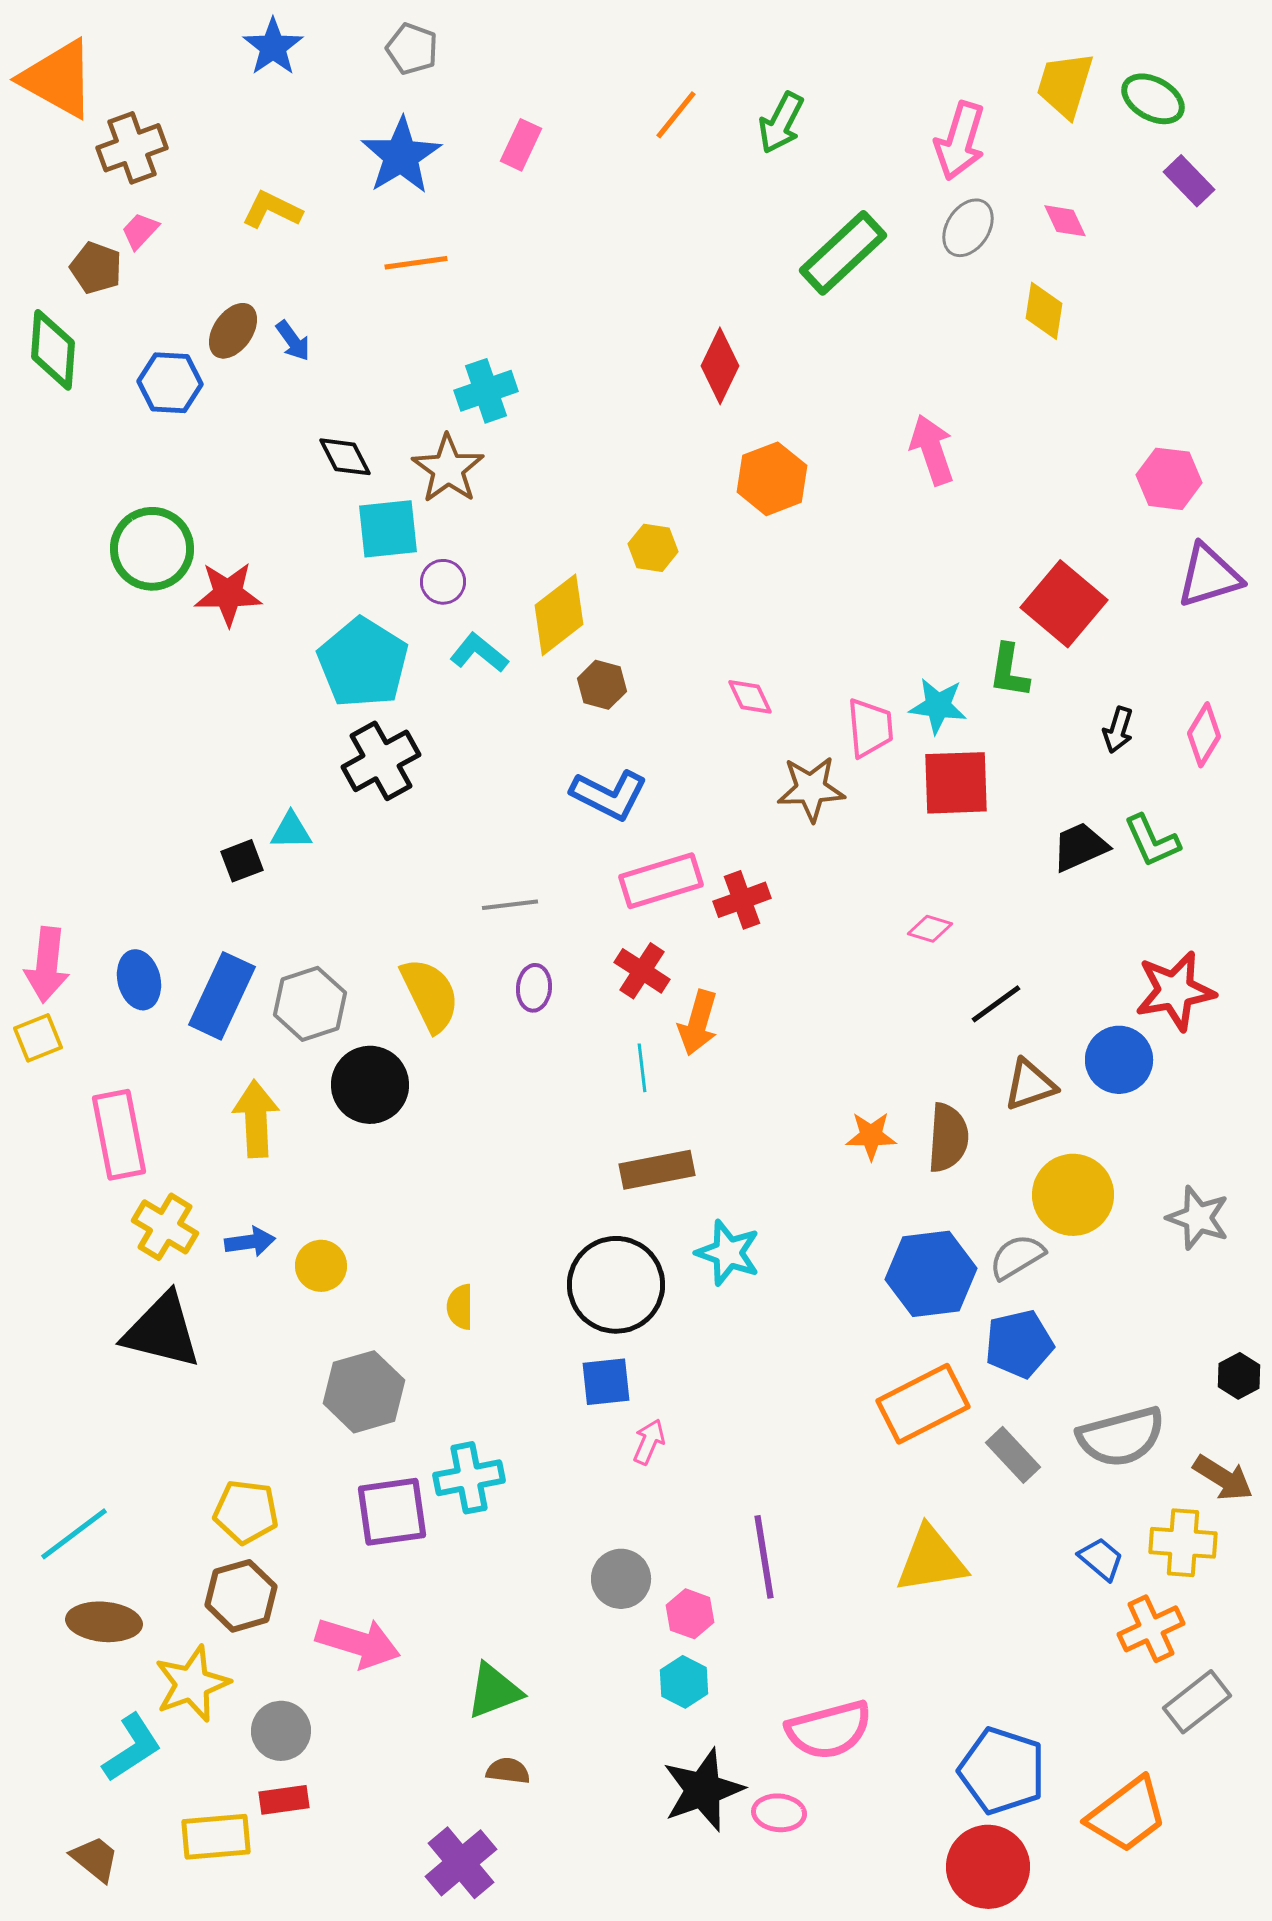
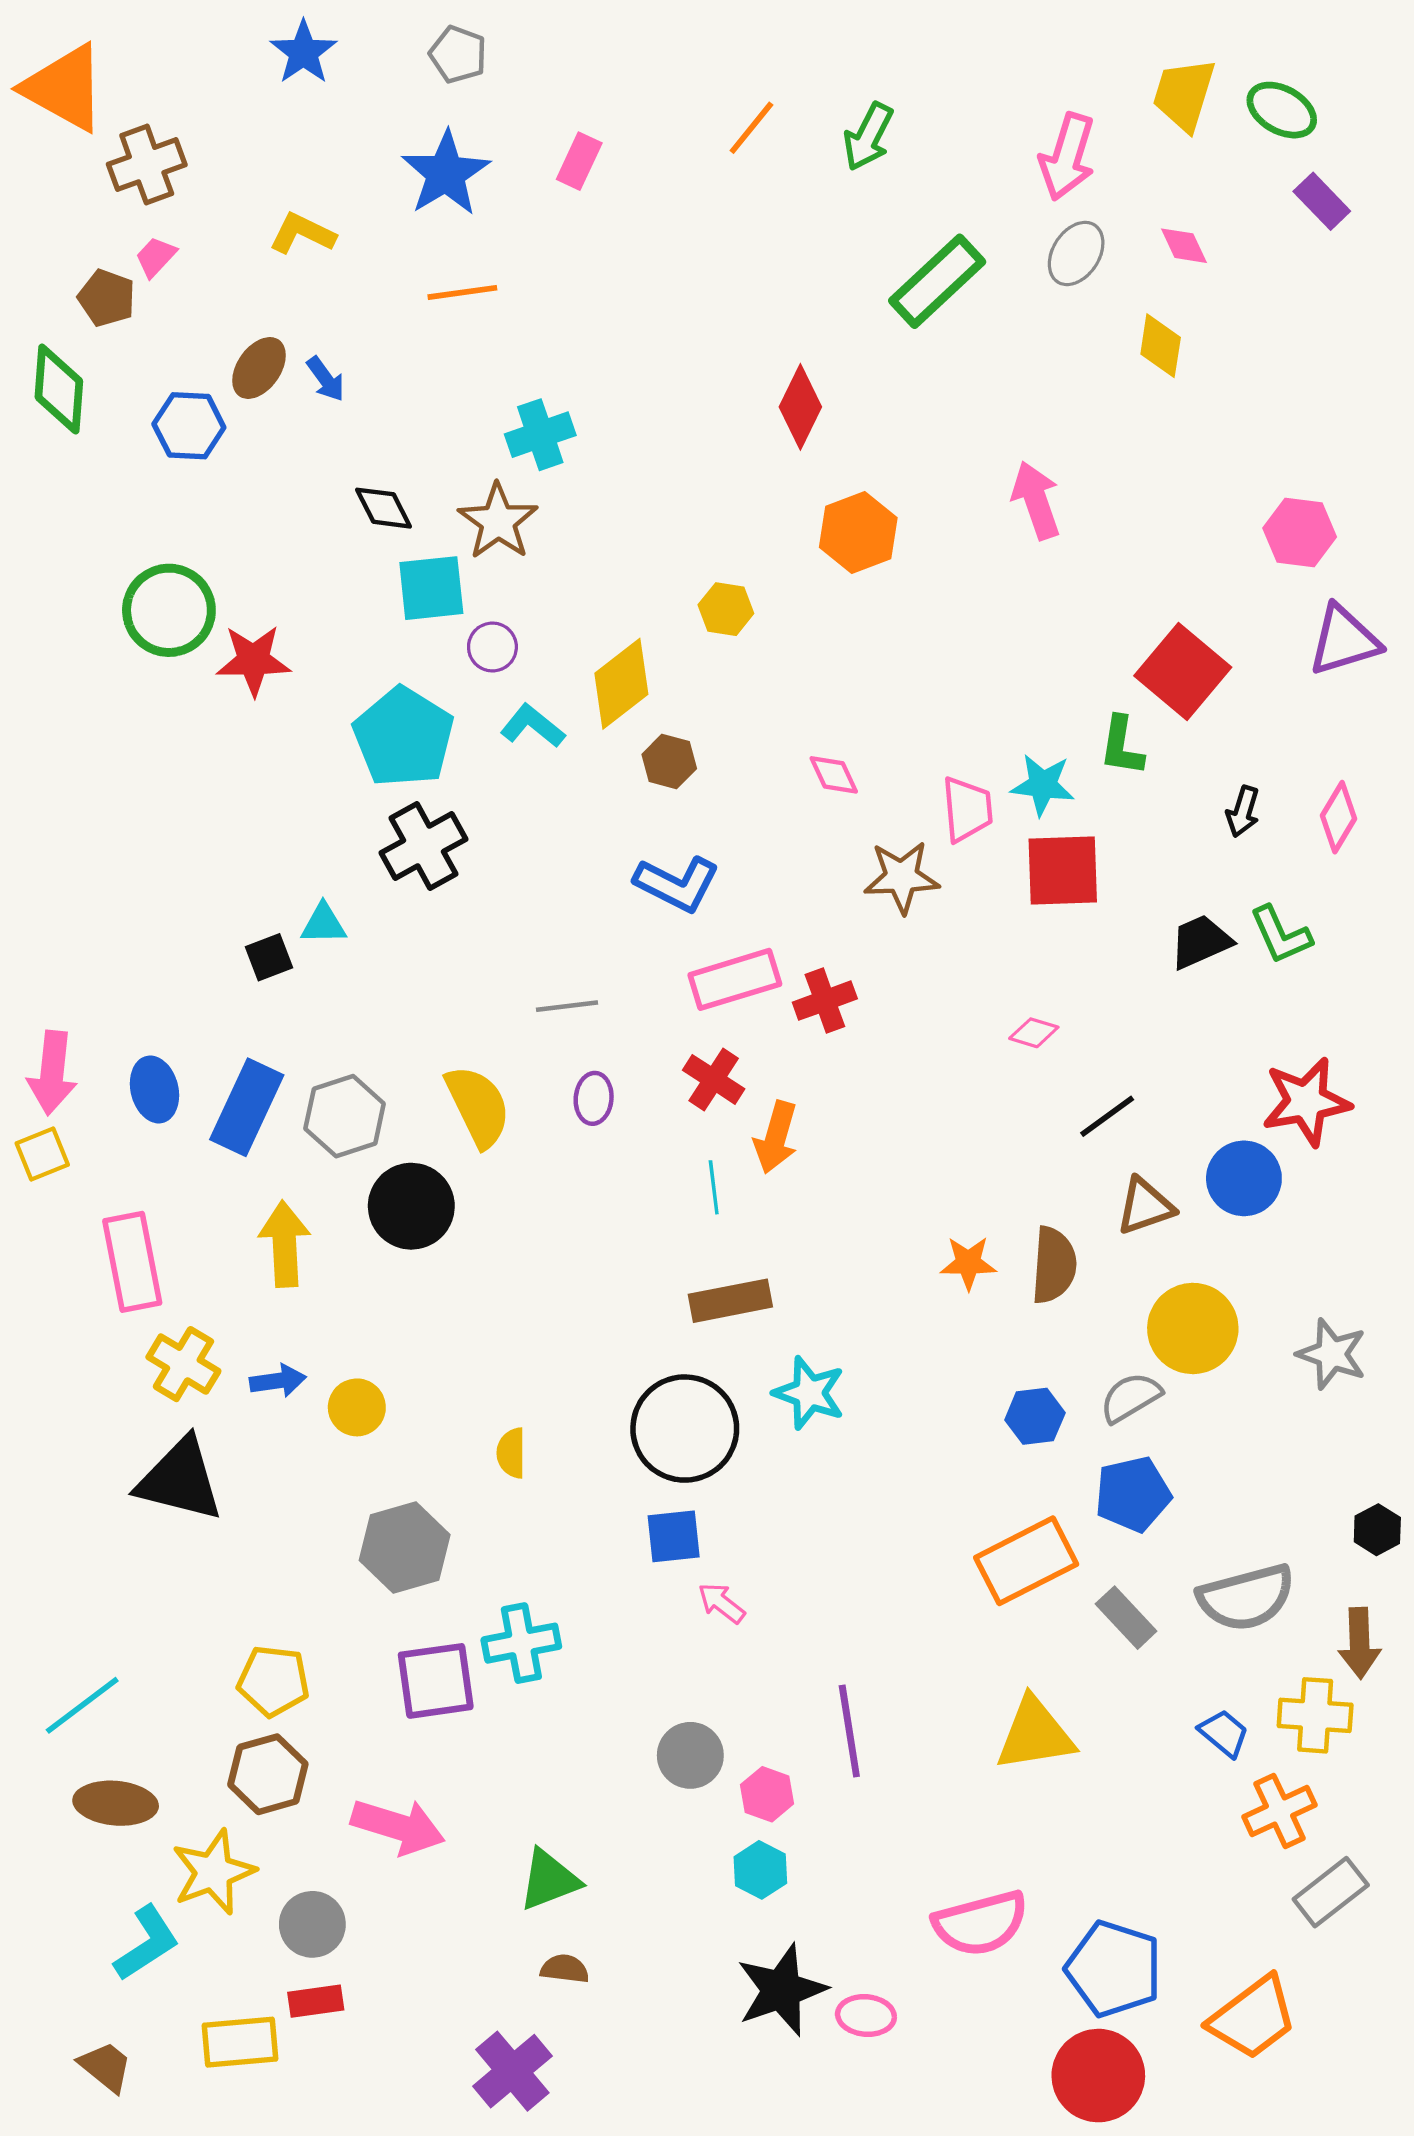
blue hexagon: (931, 1274) -> (1035, 1416), size x0.6
pink arrow: (649, 1442) -> (721, 1603), turned -75
brown arrow: (1223, 1478) -> (1360, 1643), turned 56
pink semicircle: (829, 1730) -> (980, 1923), moved

